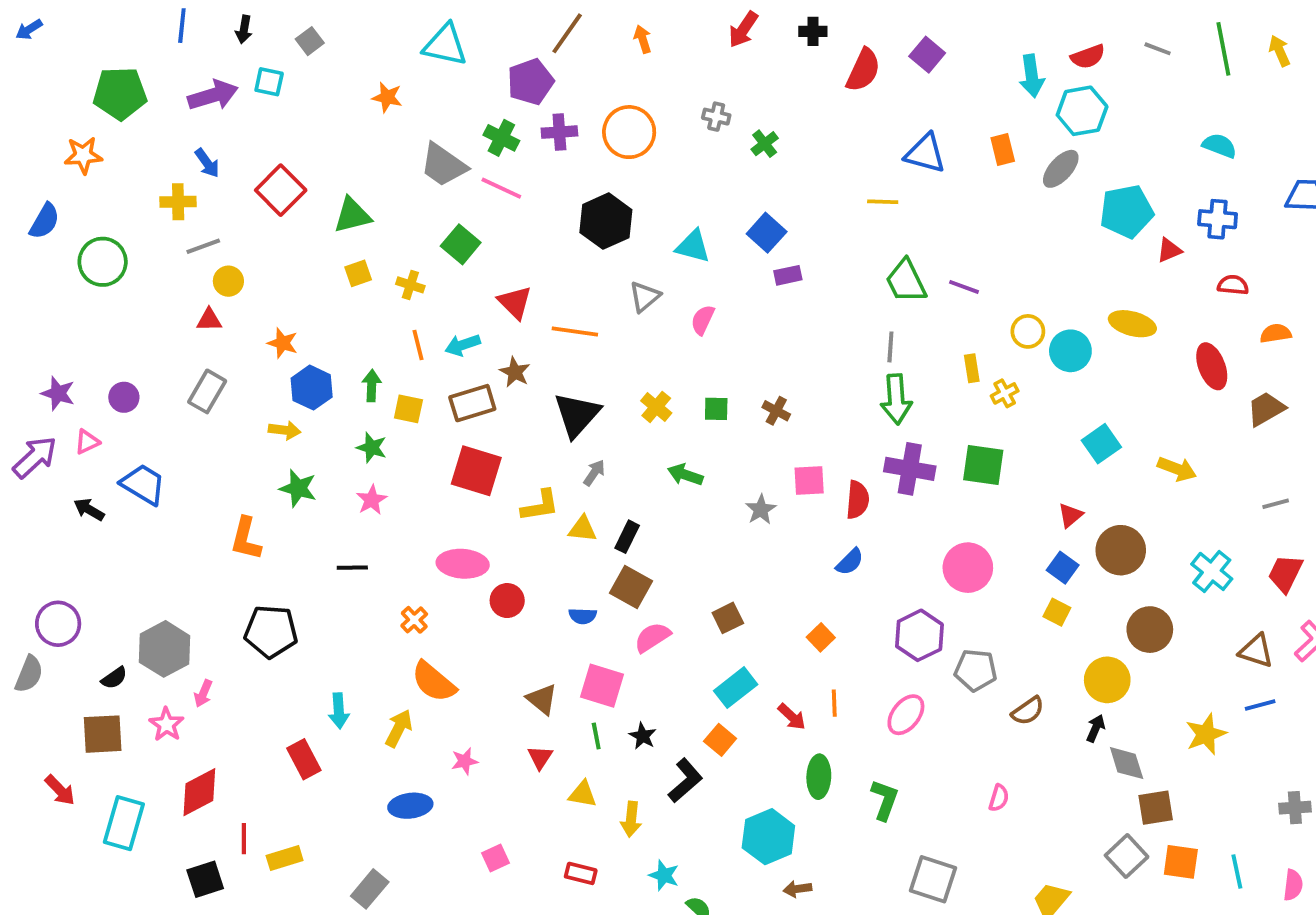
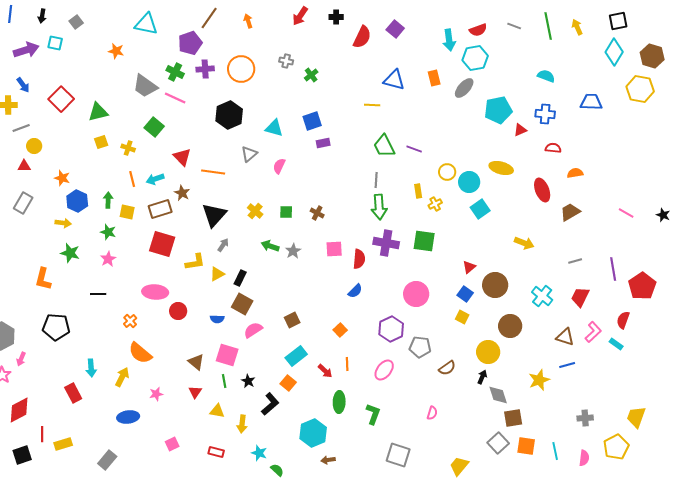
blue square: (767, 233) -> (312, 121), turned 30
cyan square: (1101, 444) -> (480, 209), moved
gray star: (761, 510) -> (293, 251), moved
yellow triangle: (583, 529) -> (217, 274), turned -35

